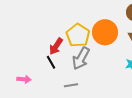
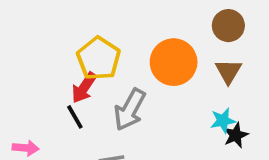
yellow pentagon: (78, 35) -> (99, 58), moved

